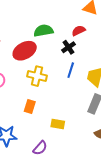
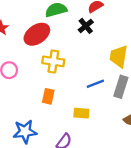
blue line: (71, 70) -> (95, 84), moved, turned 56

